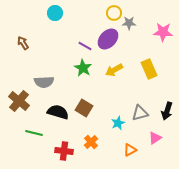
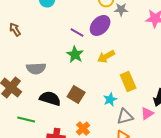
yellow rectangle: (149, 69) -> (128, 81), moved
gray triangle: (140, 113) -> (125, 116), moved
cyan star: (118, 123) -> (110, 99), moved
pink triangle: (155, 138) -> (147, 113), moved

